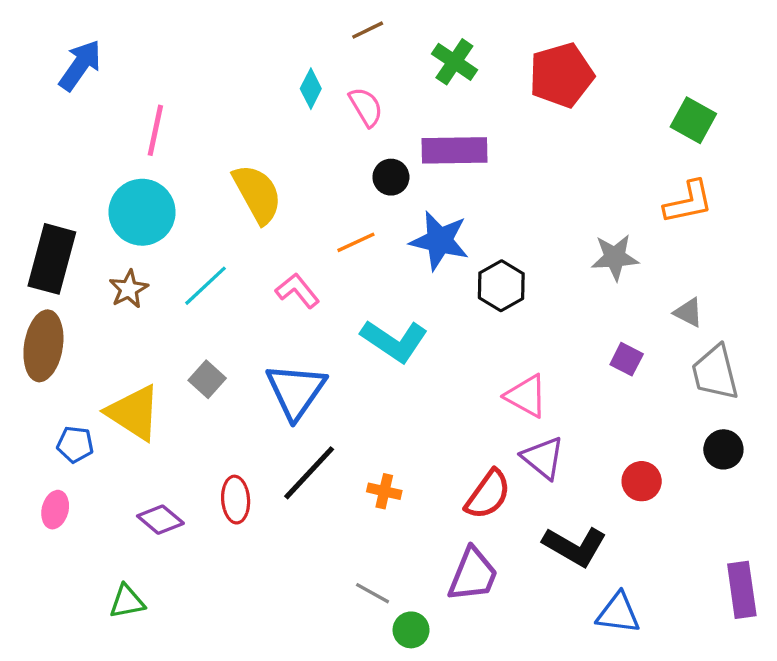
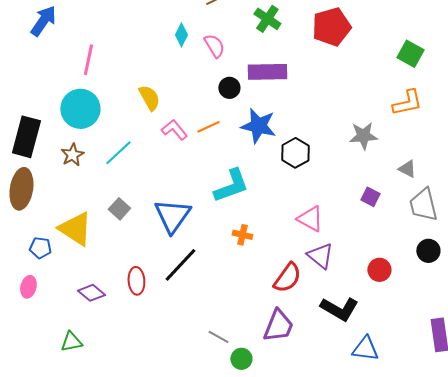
yellow semicircle: (257, 194) -> (149, 98), size x0.7
pink L-shape: (297, 291) -> (174, 130), moved
cyan L-shape: (394, 341) -> (231, 186), turned -54
orange cross: (384, 491) -> (242, 235), moved

